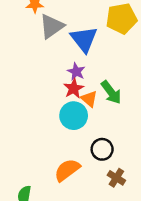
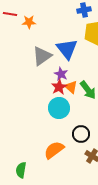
gray triangle: (52, 26) -> (42, 56), moved
orange triangle: (89, 99) -> (71, 87), moved

